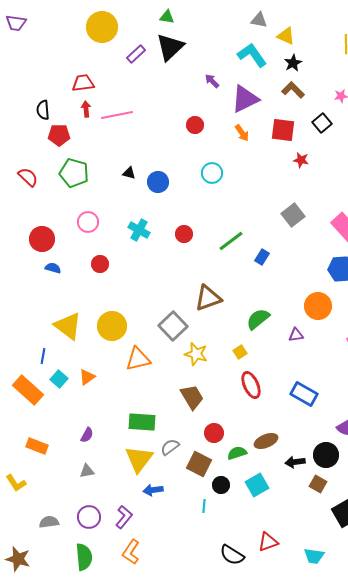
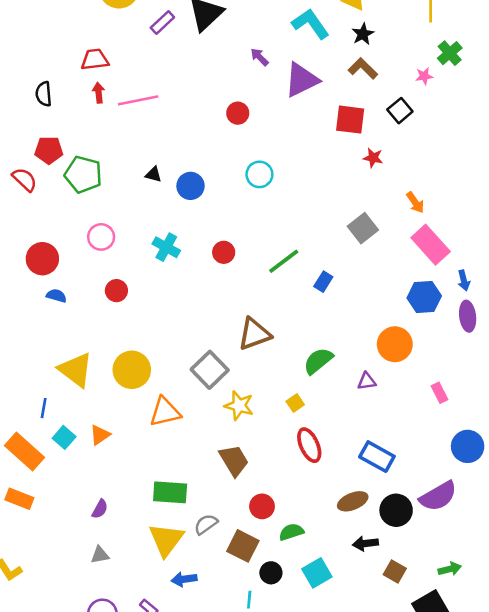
orange arrow: (242, 133) -> (415, 203), moved
red pentagon: (59, 135) -> (49, 150), moved
brown ellipse: (266, 441) -> (353, 501), moved
orange rectangle: (37, 446) -> (19, 499), moved
black circle: (326, 455) -> (396, 510), moved

